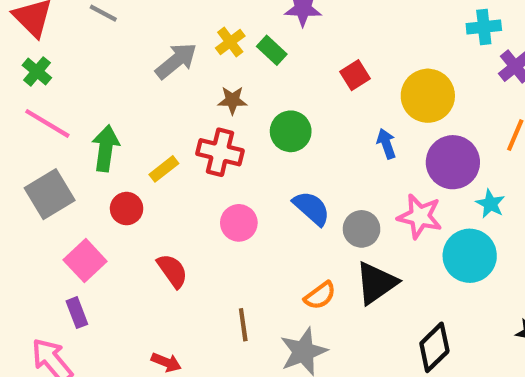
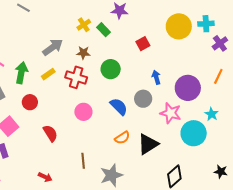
gray arrow: (176, 61) -> (53, 47), moved
yellow circle: (428, 96) -> (179, 26), moved
yellow rectangle: (164, 169) -> (48, 74), moved
cyan star: (490, 204) -> (212, 114), moved
gray circle: (362, 229) -> (143, 99), moved
orange semicircle: (320, 296) -> (122, 138), moved

